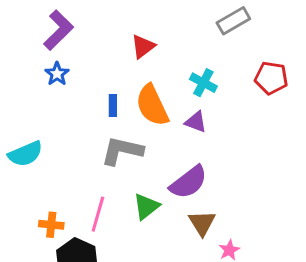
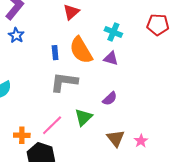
purple semicircle: (188, 182) -> (110, 99), size x0.6
pink line: (98, 214) -> (52, 125), turned 35
brown triangle: (202, 223) -> (116, 138), moved

